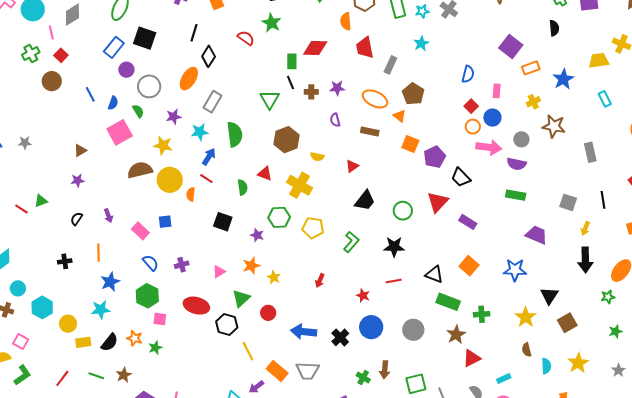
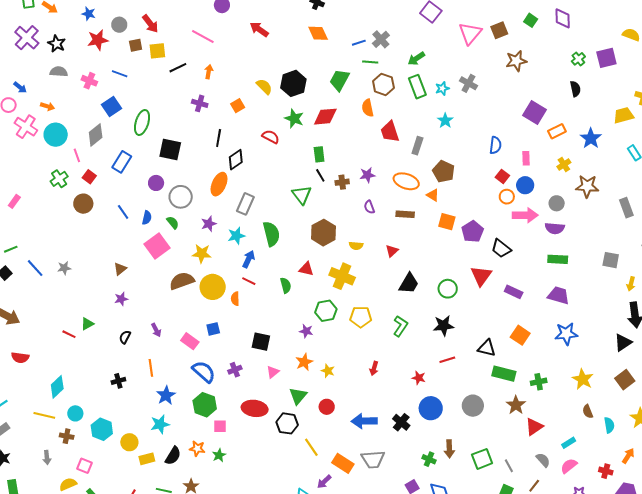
blue rectangle: (114, 47) -> (122, 162), moved
red diamond: (315, 48) -> (325, 117), moved
black diamond: (209, 56) -> (236, 160), turned 30
black square: (223, 222) -> (261, 342), moved
purple trapezoid: (537, 235) -> (559, 295), moved
blue semicircle: (151, 263) -> (204, 372), size x1.4
black triangle: (549, 296) -> (623, 343), moved, turned 30

